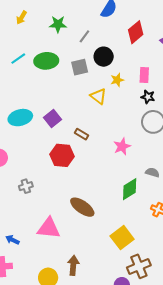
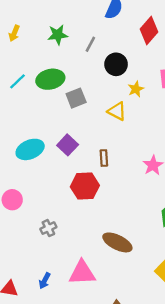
gray square: (80, 67) -> (76, 98), moved
brown rectangle: (81, 134) -> (104, 158), turned 64
blue arrow: (12, 240) -> (45, 281), moved, turned -80

